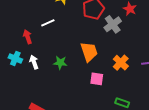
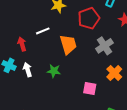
gray cross: (113, 24) -> (105, 46), moved
orange trapezoid: (89, 52) -> (68, 44), moved

